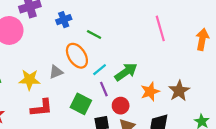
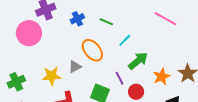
pink line: (160, 28) -> (165, 19), turned -40
green line: (94, 35) -> (106, 22), moved
cyan line: (100, 70) -> (125, 40), moved

